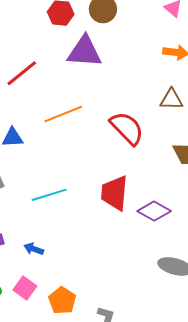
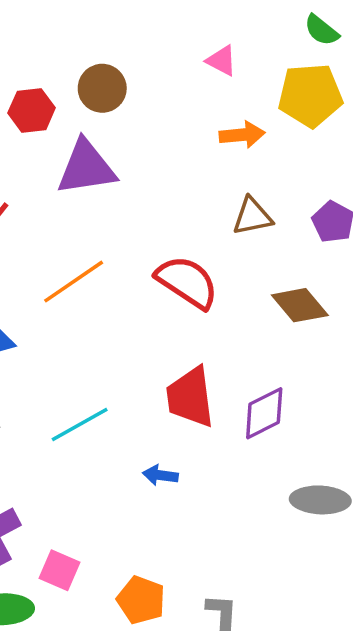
purple diamond: (154, 211) -> (264, 413), turned -44
blue arrow: (34, 249) -> (160, 475), moved
pink square: (25, 288) -> (60, 570), moved

